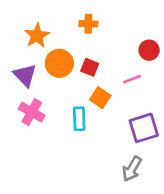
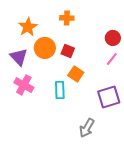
pink line: (132, 79) -> (112, 59), moved, turned -32
gray arrow: (132, 169) -> (87, 128), moved

